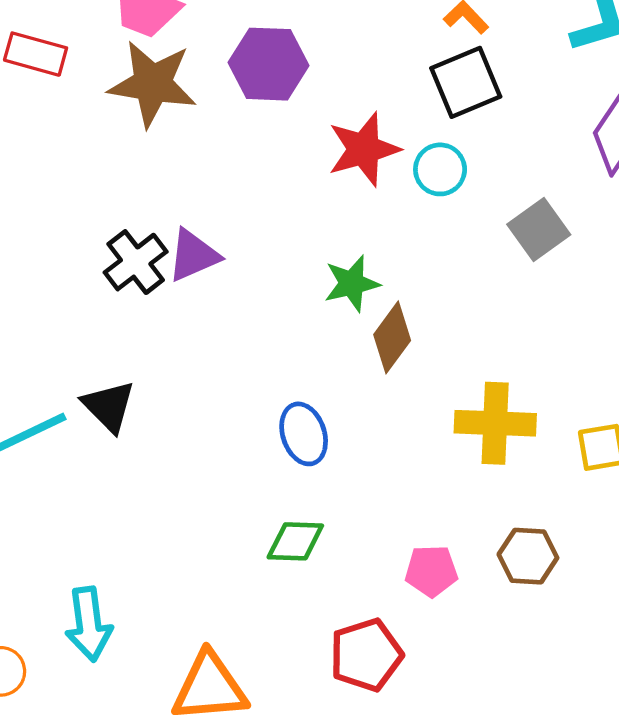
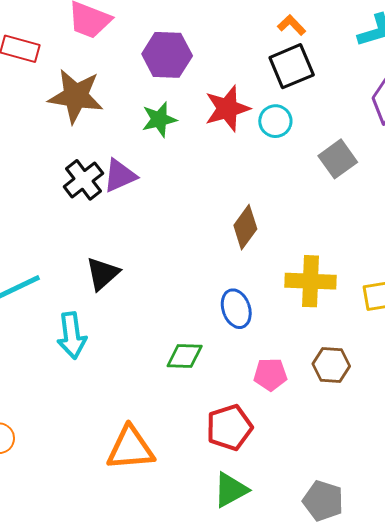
brown star: (153, 84) -> (76, 96), moved
green star: (352, 283) -> (159, 119), moved
black triangle: (109, 406) -> (102, 274), moved, turned 33
blue ellipse: (304, 434) -> (236, 309), moved
cyan arrow: (89, 624) -> (72, 335), moved

